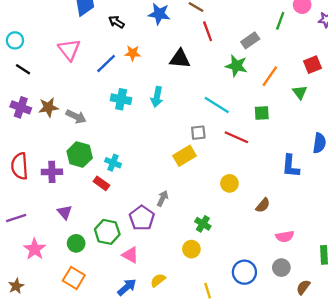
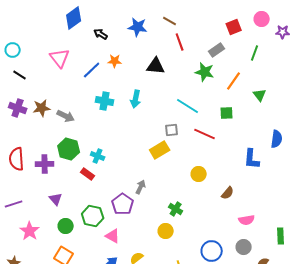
green line: (280, 21) -> (255, 53), moved
red square: (312, 65) -> (234, 27), moved

